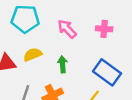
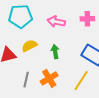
pink arrow: (67, 29) -> (56, 22), turned -30

